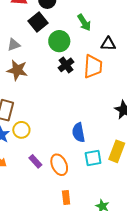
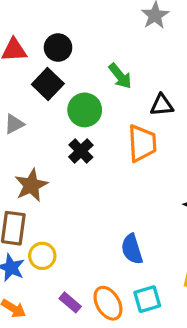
black cross: (66, 65) -> (81, 151), moved
brown star: (17, 70) -> (31, 185), moved, turned -30
cyan square: (93, 158) -> (147, 299), moved

